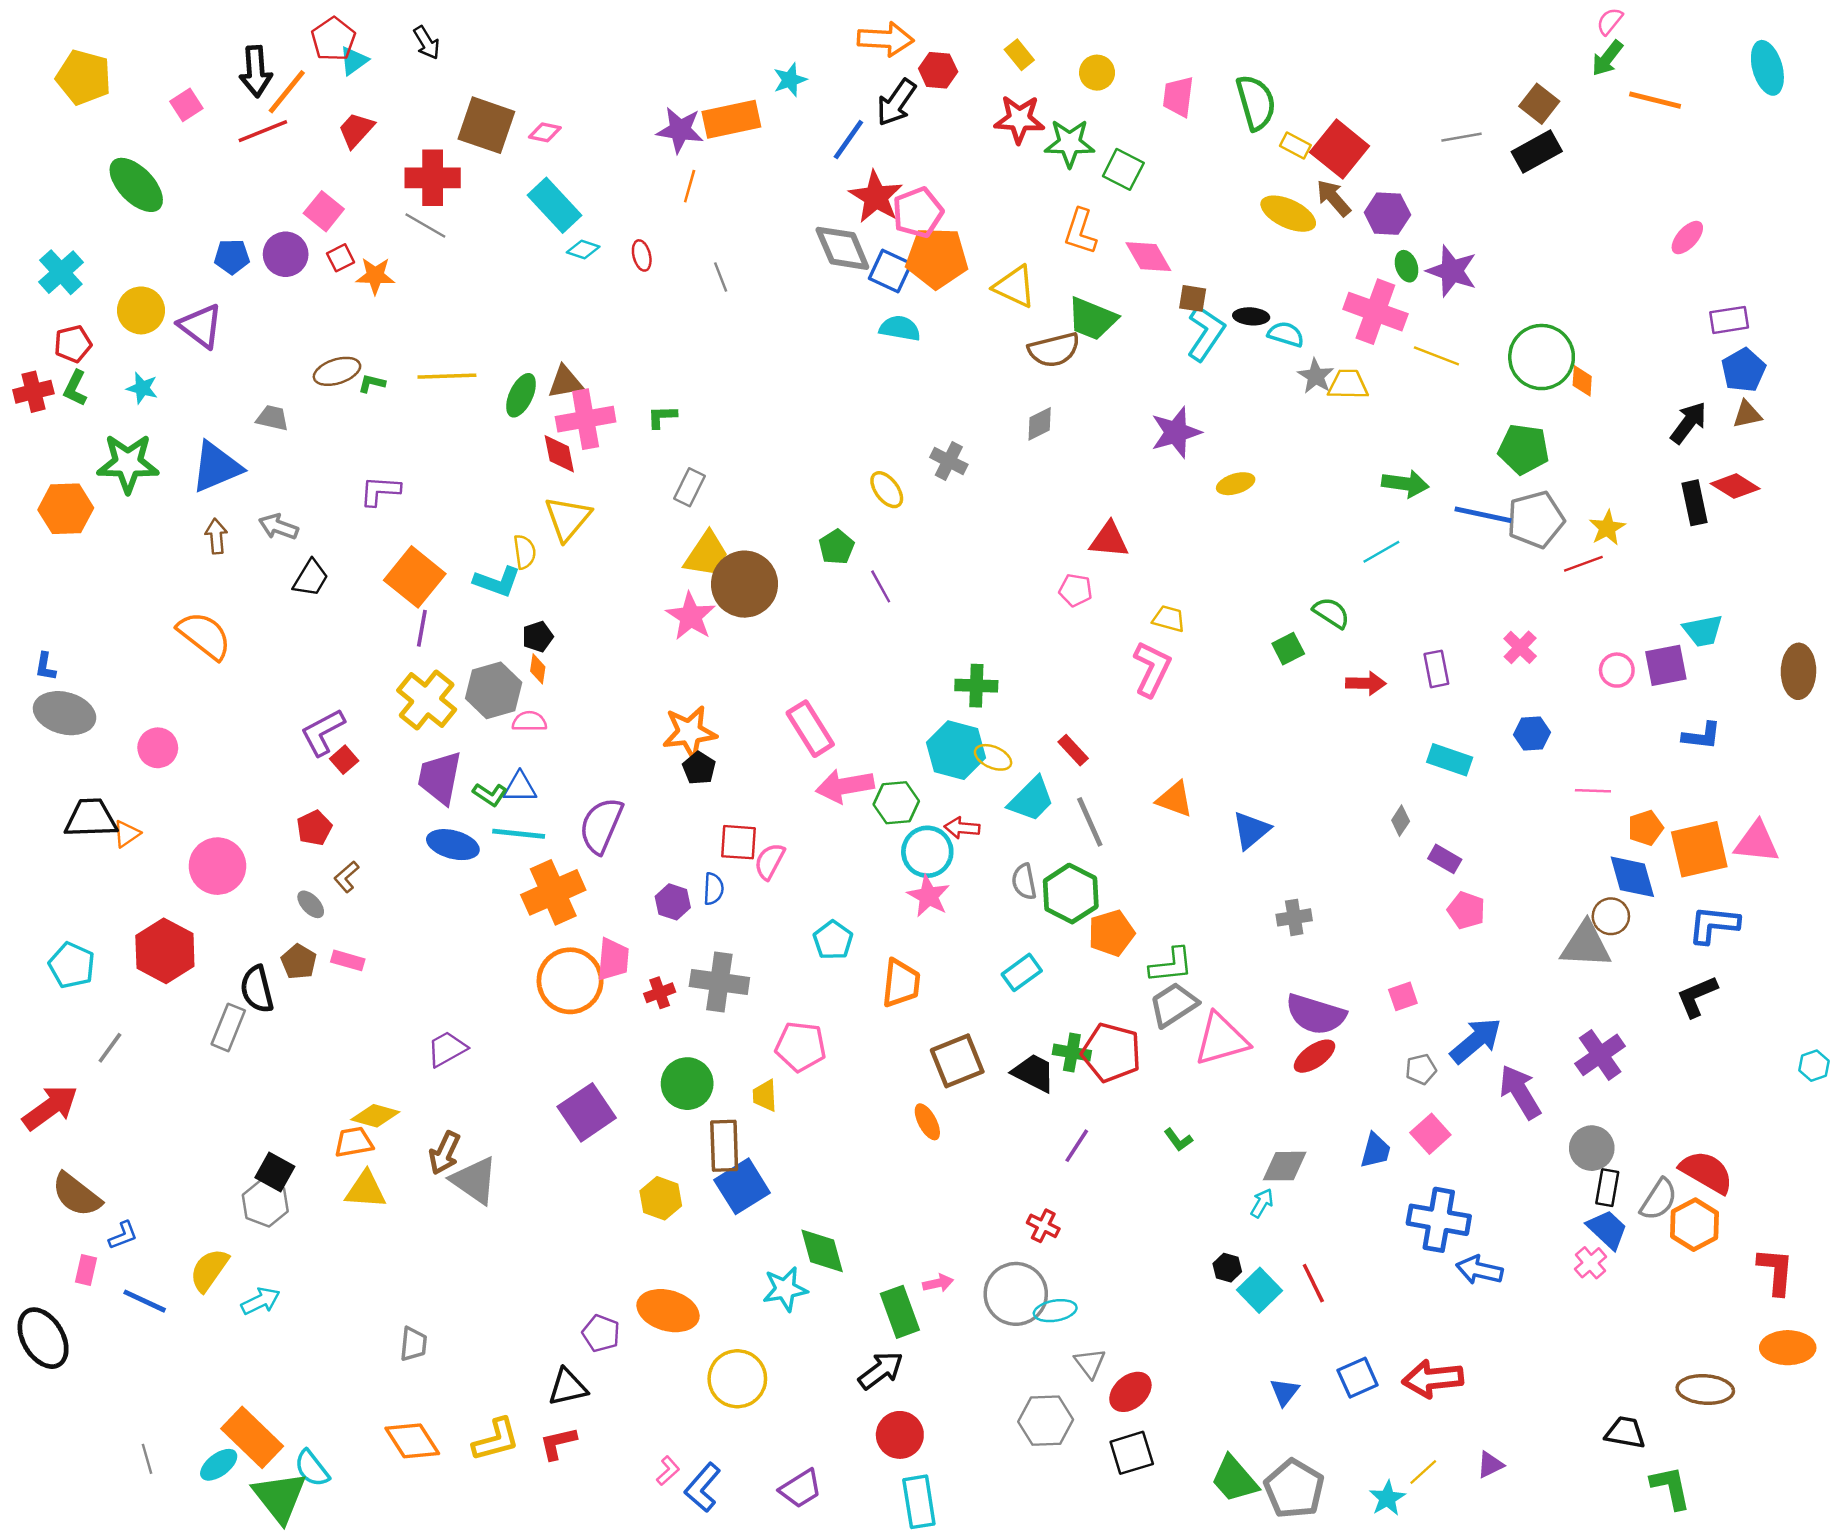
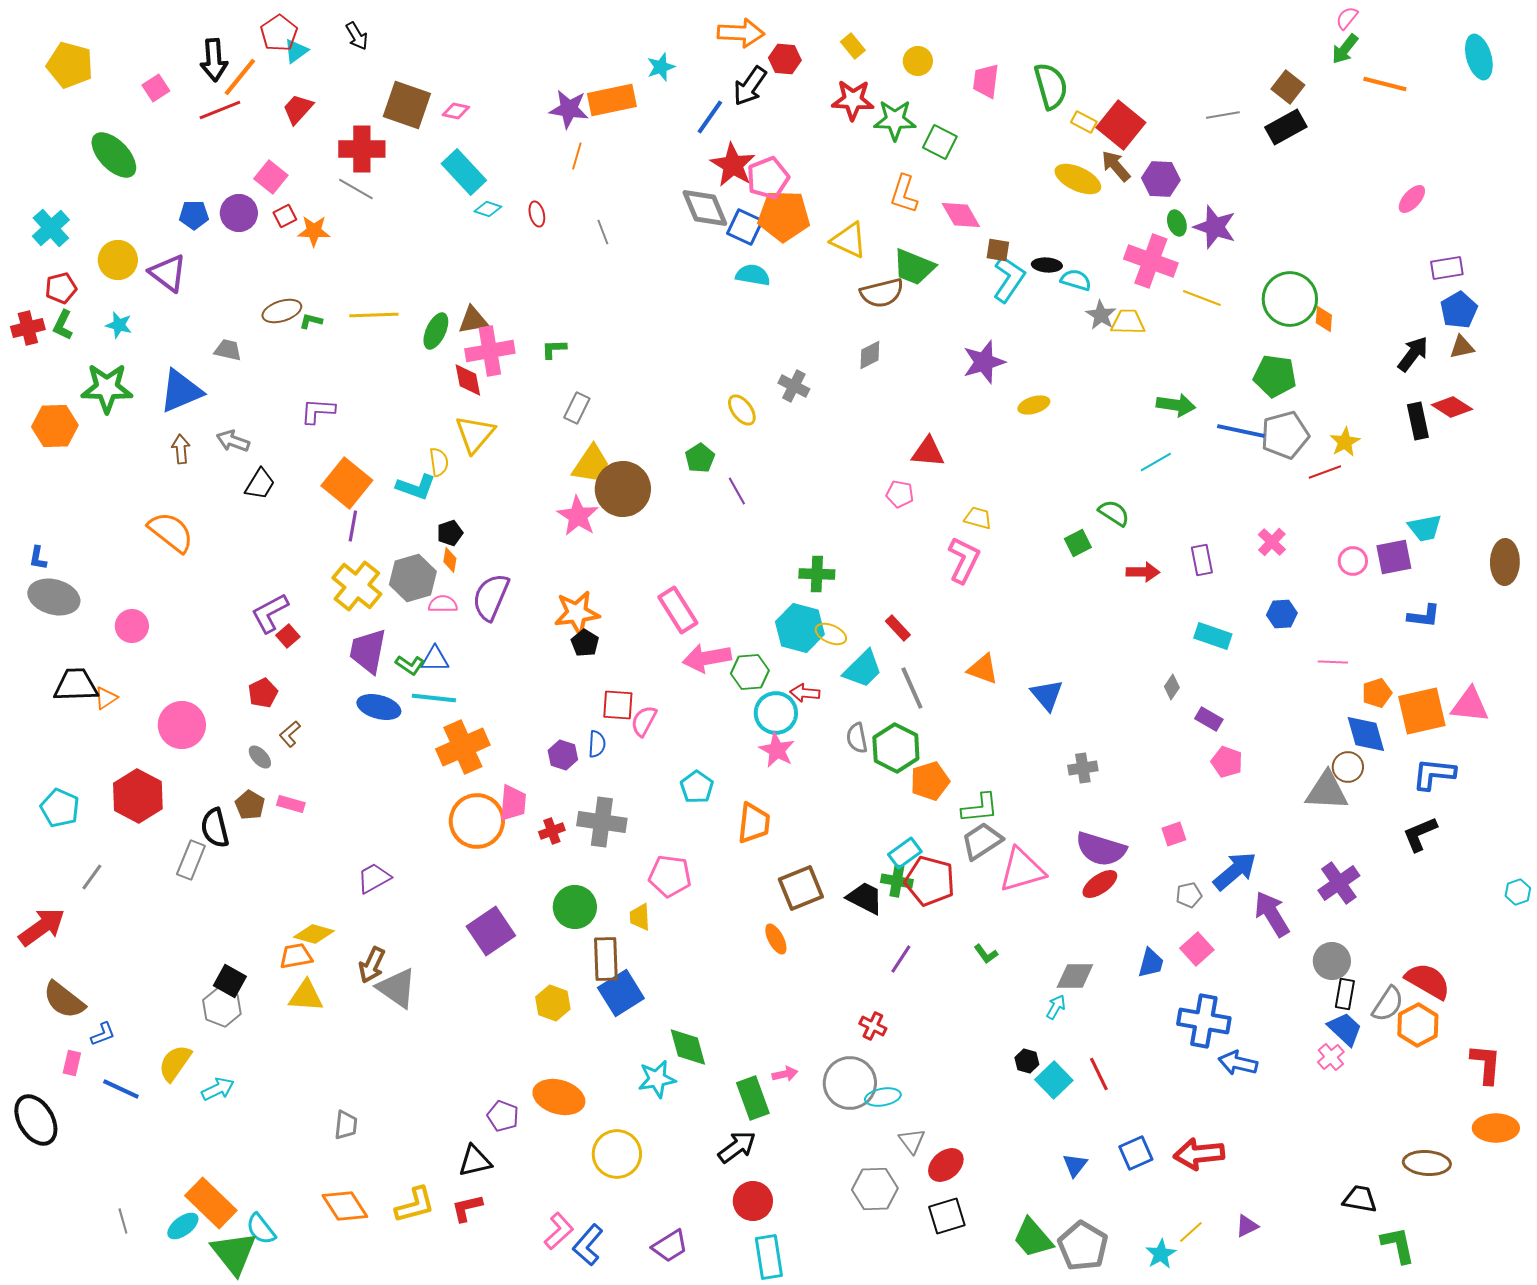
purple semicircle: (601, 825) -> (491, 597), moved
blue triangle: (1251, 830) -> (1047, 695), turned -30
cyan rectangle: (1022, 972) -> (905, 853), moved
pink L-shape: (668, 1471) -> (559, 1231), size x1.5

